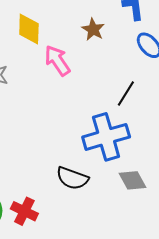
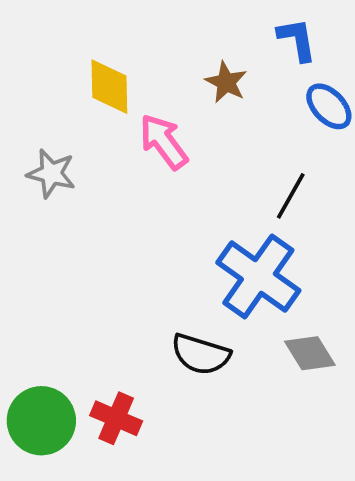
blue cross: (106, 137) -> (258, 277), turned -36

